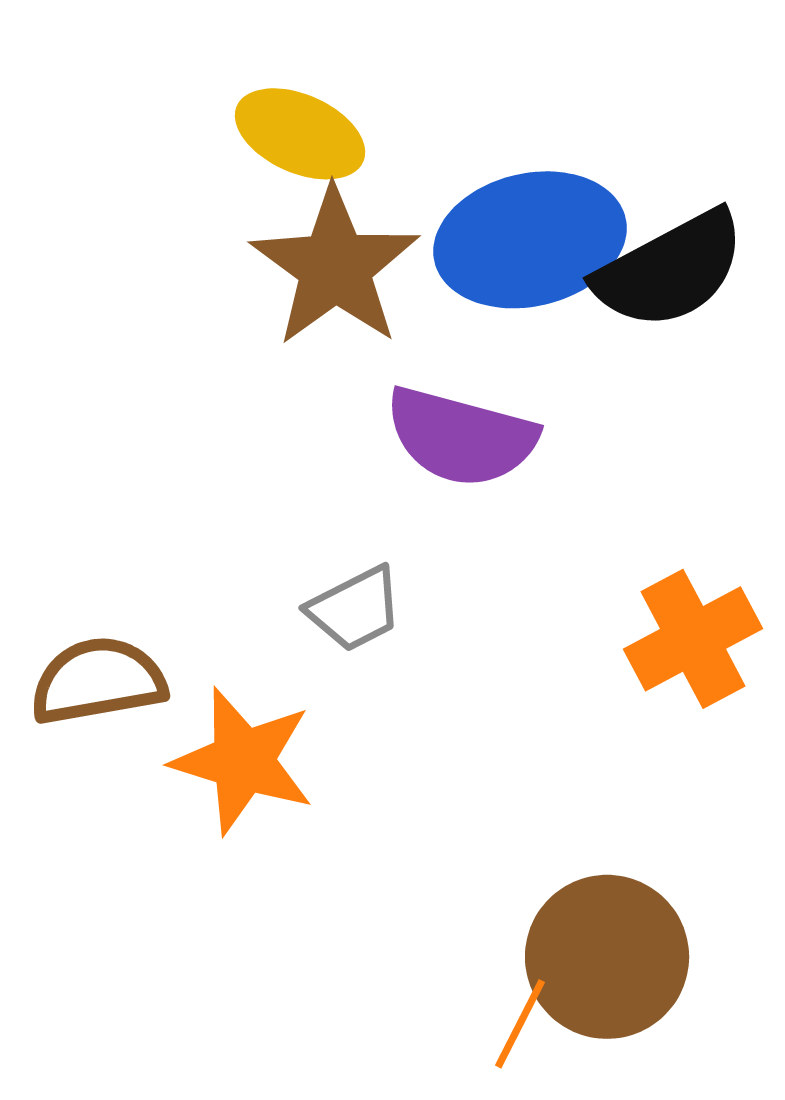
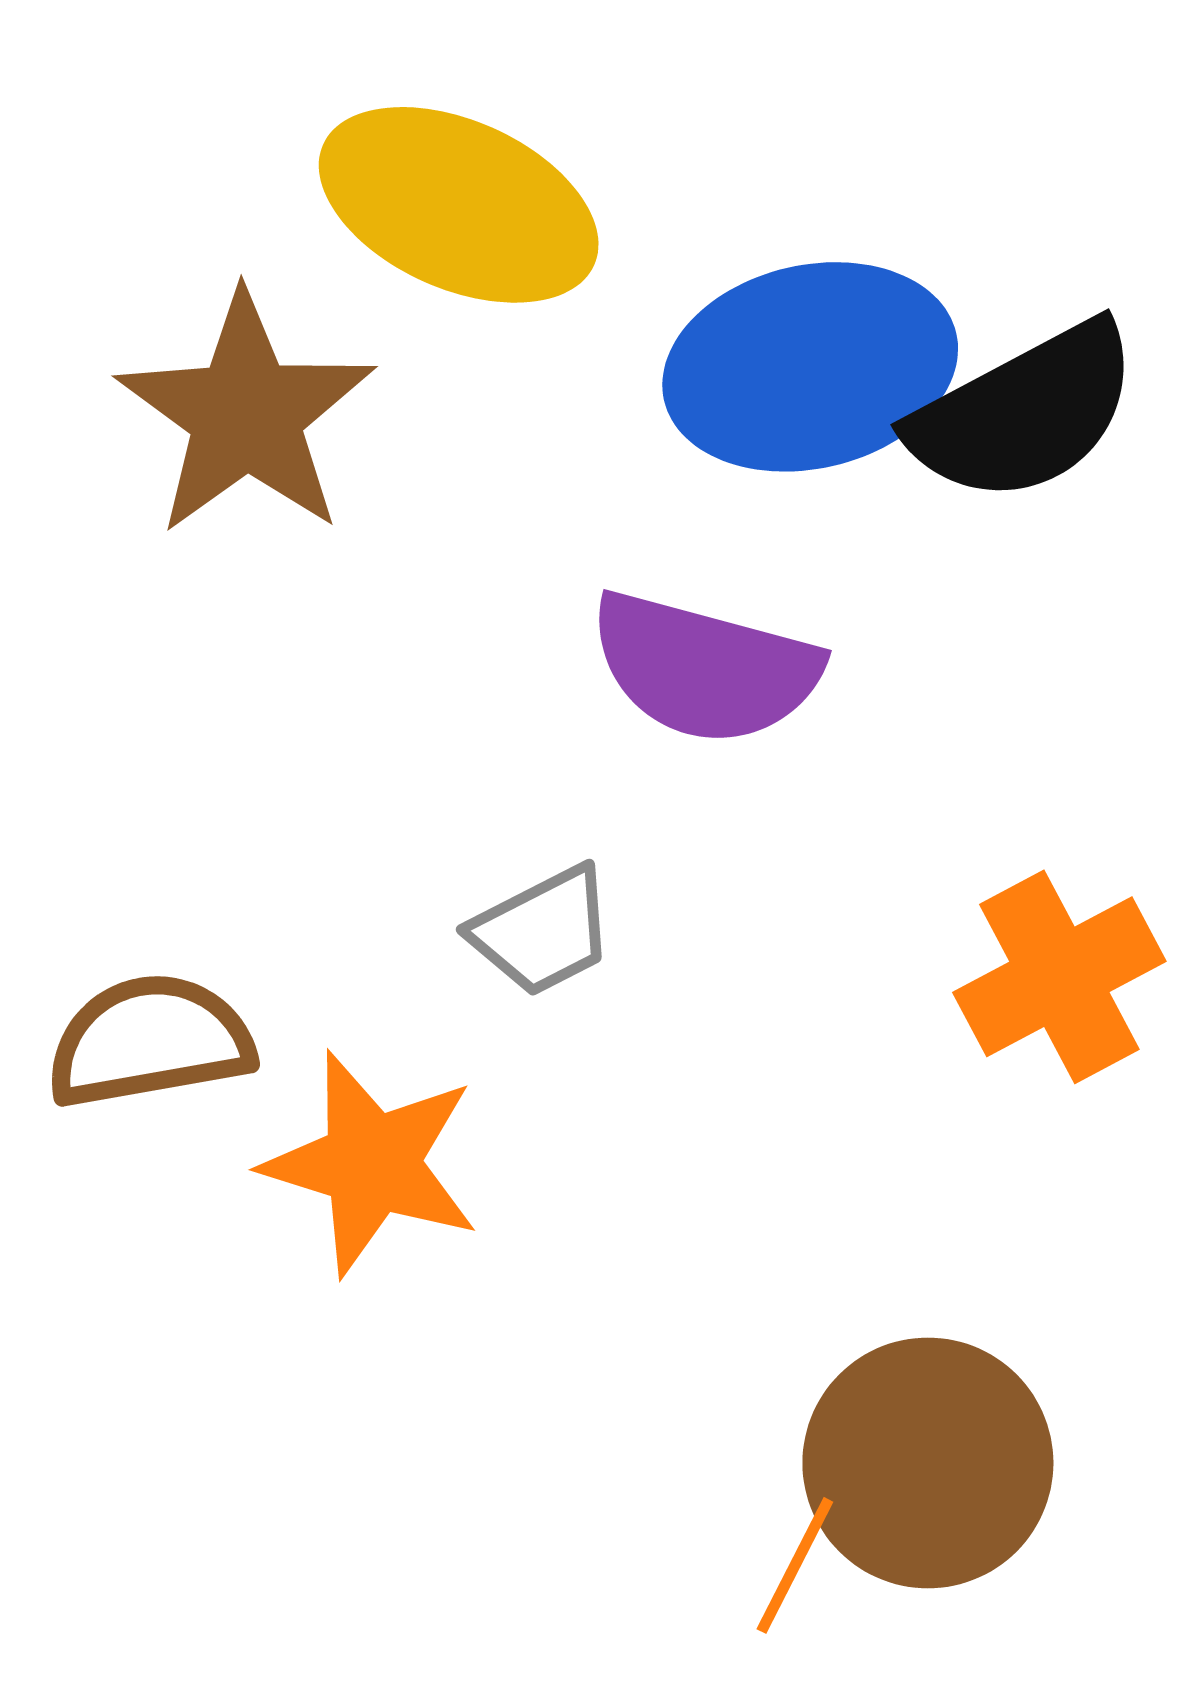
yellow ellipse: (300, 134) -> (459, 205), size x1.4
brown star: (335, 267) -> (246, 414), moved

